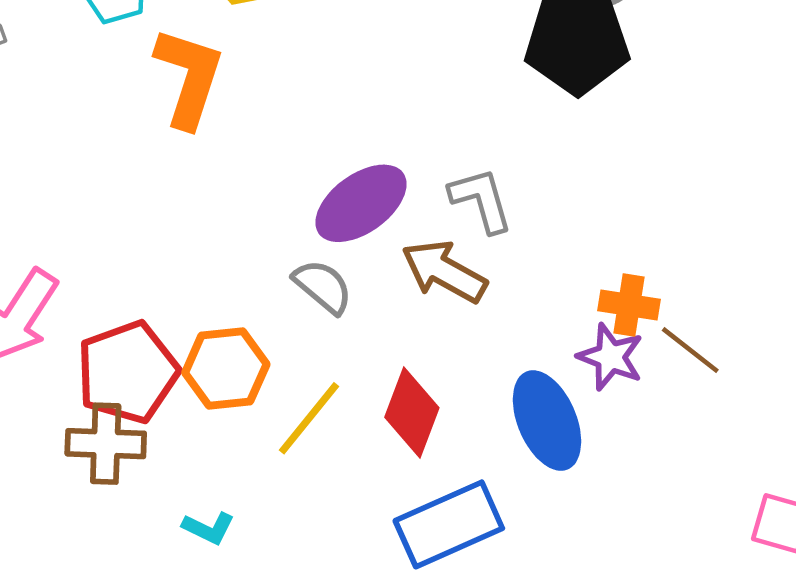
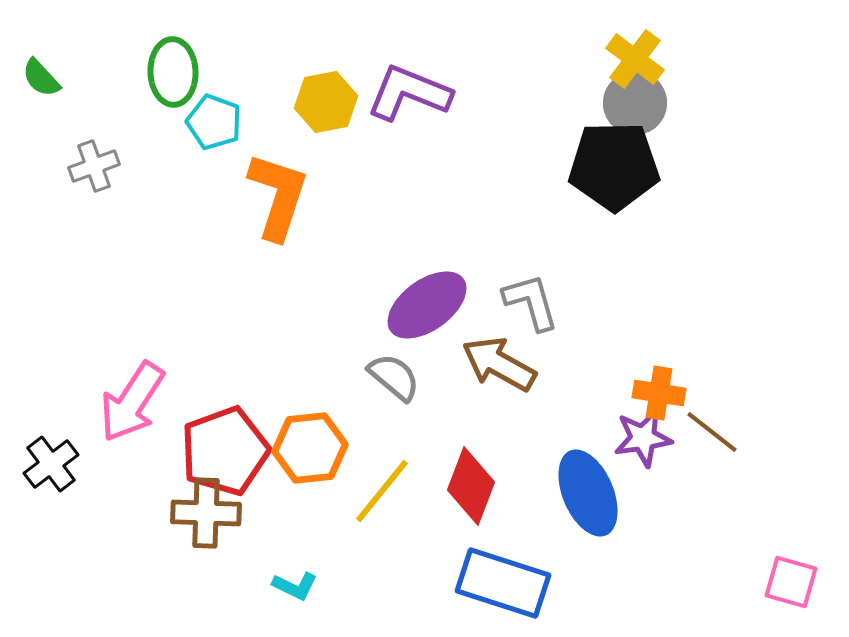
purple star: (611, 357) -> (643, 438), turned -30
blue rectangle: (449, 524) -> (503, 583), turned 42

